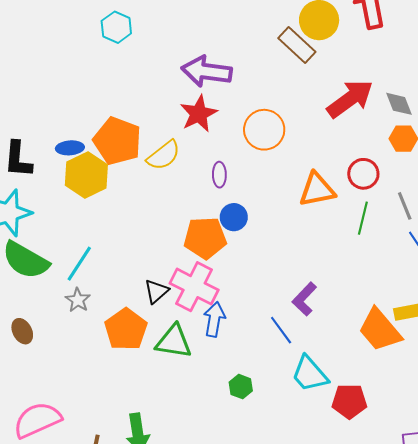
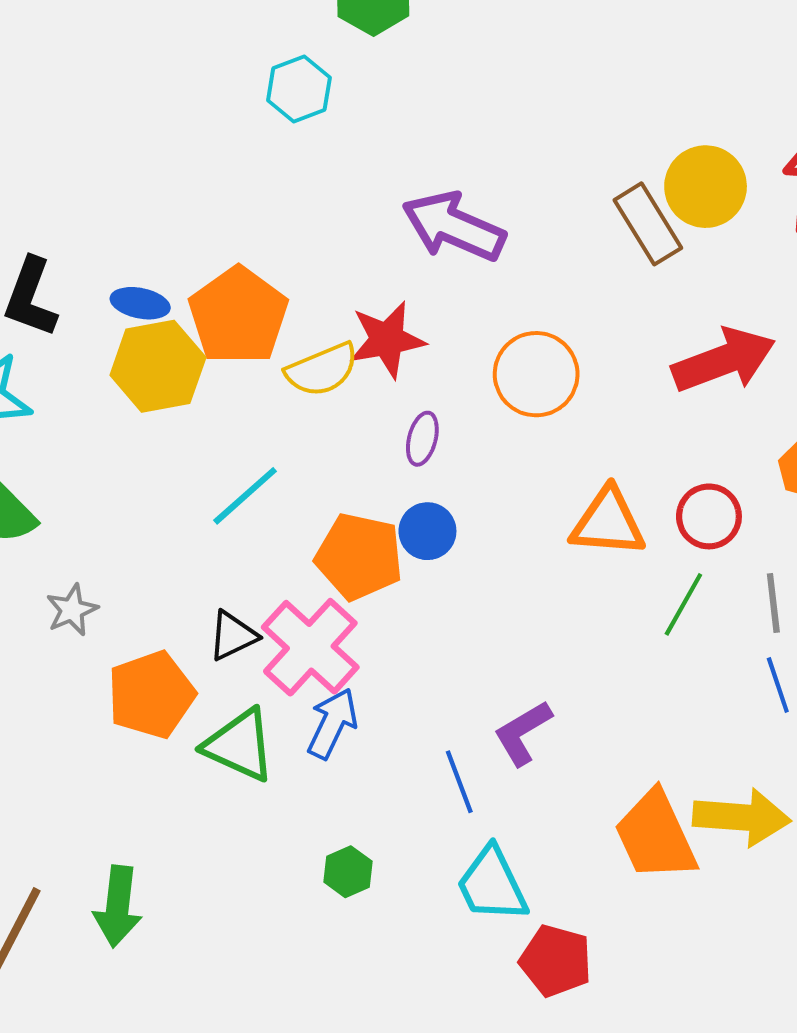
red star: (199, 114) -> (387, 340), moved
cyan line: (79, 264) -> (245, 496), moved

